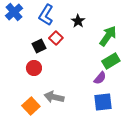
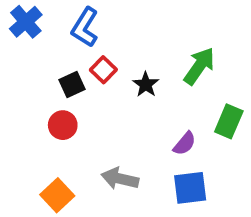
black star: (78, 21) -> (146, 85), moved
green rectangle: (111, 61) -> (229, 121), moved, turned -36
gray arrow: (54, 97) -> (120, 179), moved

